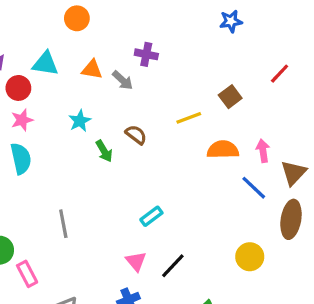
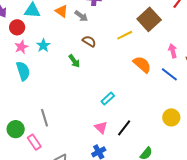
orange triangle: (92, 69) -> (62, 11), turned 32
brown square: (230, 97) -> (149, 19), size x1.6
cyan star: (80, 121) -> (43, 45), moved
brown semicircle: (136, 135) -> (89, 41), moved
orange semicircle: (223, 150) -> (142, 64), moved, turned 48
gray line: (63, 224) -> (45, 118), moved

